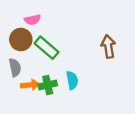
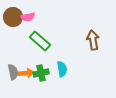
brown circle: (21, 39) -> (13, 17), moved
gray semicircle: (15, 68) -> (13, 72), moved

